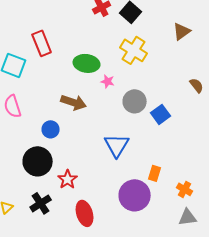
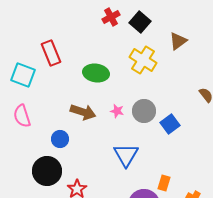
brown triangle: (182, 31) -> (178, 41), moved
pink star: (108, 81) -> (117, 111), moved

